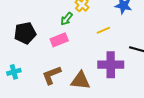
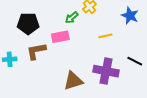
brown L-shape: (52, 75) -> (36, 51), moved
brown triangle: (80, 81) -> (73, 81), turned -35

